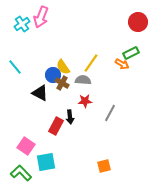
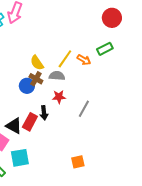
orange arrow: (122, 64) -> (84, 60), moved
blue circle: (53, 75) -> (27, 86), moved
black triangle: (40, 93) -> (14, 126), moved

